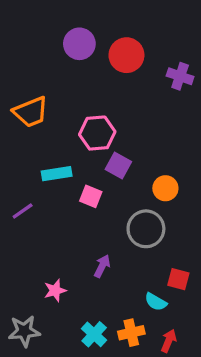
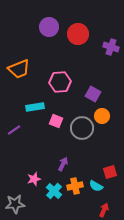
purple square: (118, 166) -> (93, 94), moved
gray circle: (146, 229) -> (82, 128), moved
red square: (178, 279) -> (110, 172), turned -32
orange cross: (131, 333) -> (75, 186), moved
cyan cross: (94, 334) -> (54, 191), moved

